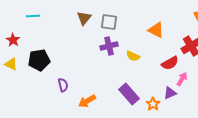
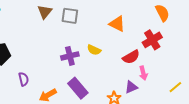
purple cross: (109, 46) -> (70, 56), moved
pink arrow: (182, 79) -> (143, 73), turned 136
purple rectangle: (129, 94) -> (78, 88), moved

